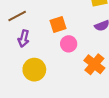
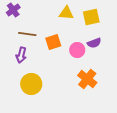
brown line: (17, 16) -> (27, 34), moved, turned 36
pink circle: (69, 44) -> (77, 50), moved

